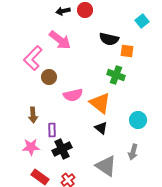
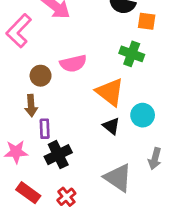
brown circle: (49, 77) -> (41, 76), moved
pink semicircle: (73, 95) -> (73, 63), moved
brown arrow: (33, 115) -> (31, 106), moved
cyan circle: (138, 120) -> (143, 115), moved

